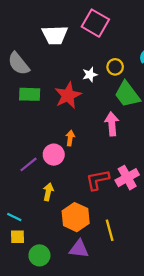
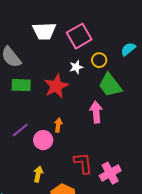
pink square: (95, 23) -> (79, 36), moved, turned 30
purple line: (29, 164) -> (20, 130), moved
pink cross: (127, 178) -> (110, 173), moved
red L-shape: (98, 180) -> (83, 163), turned 95

